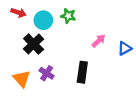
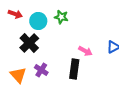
pink arrow: (99, 41) -> (85, 51), moved, turned 72

